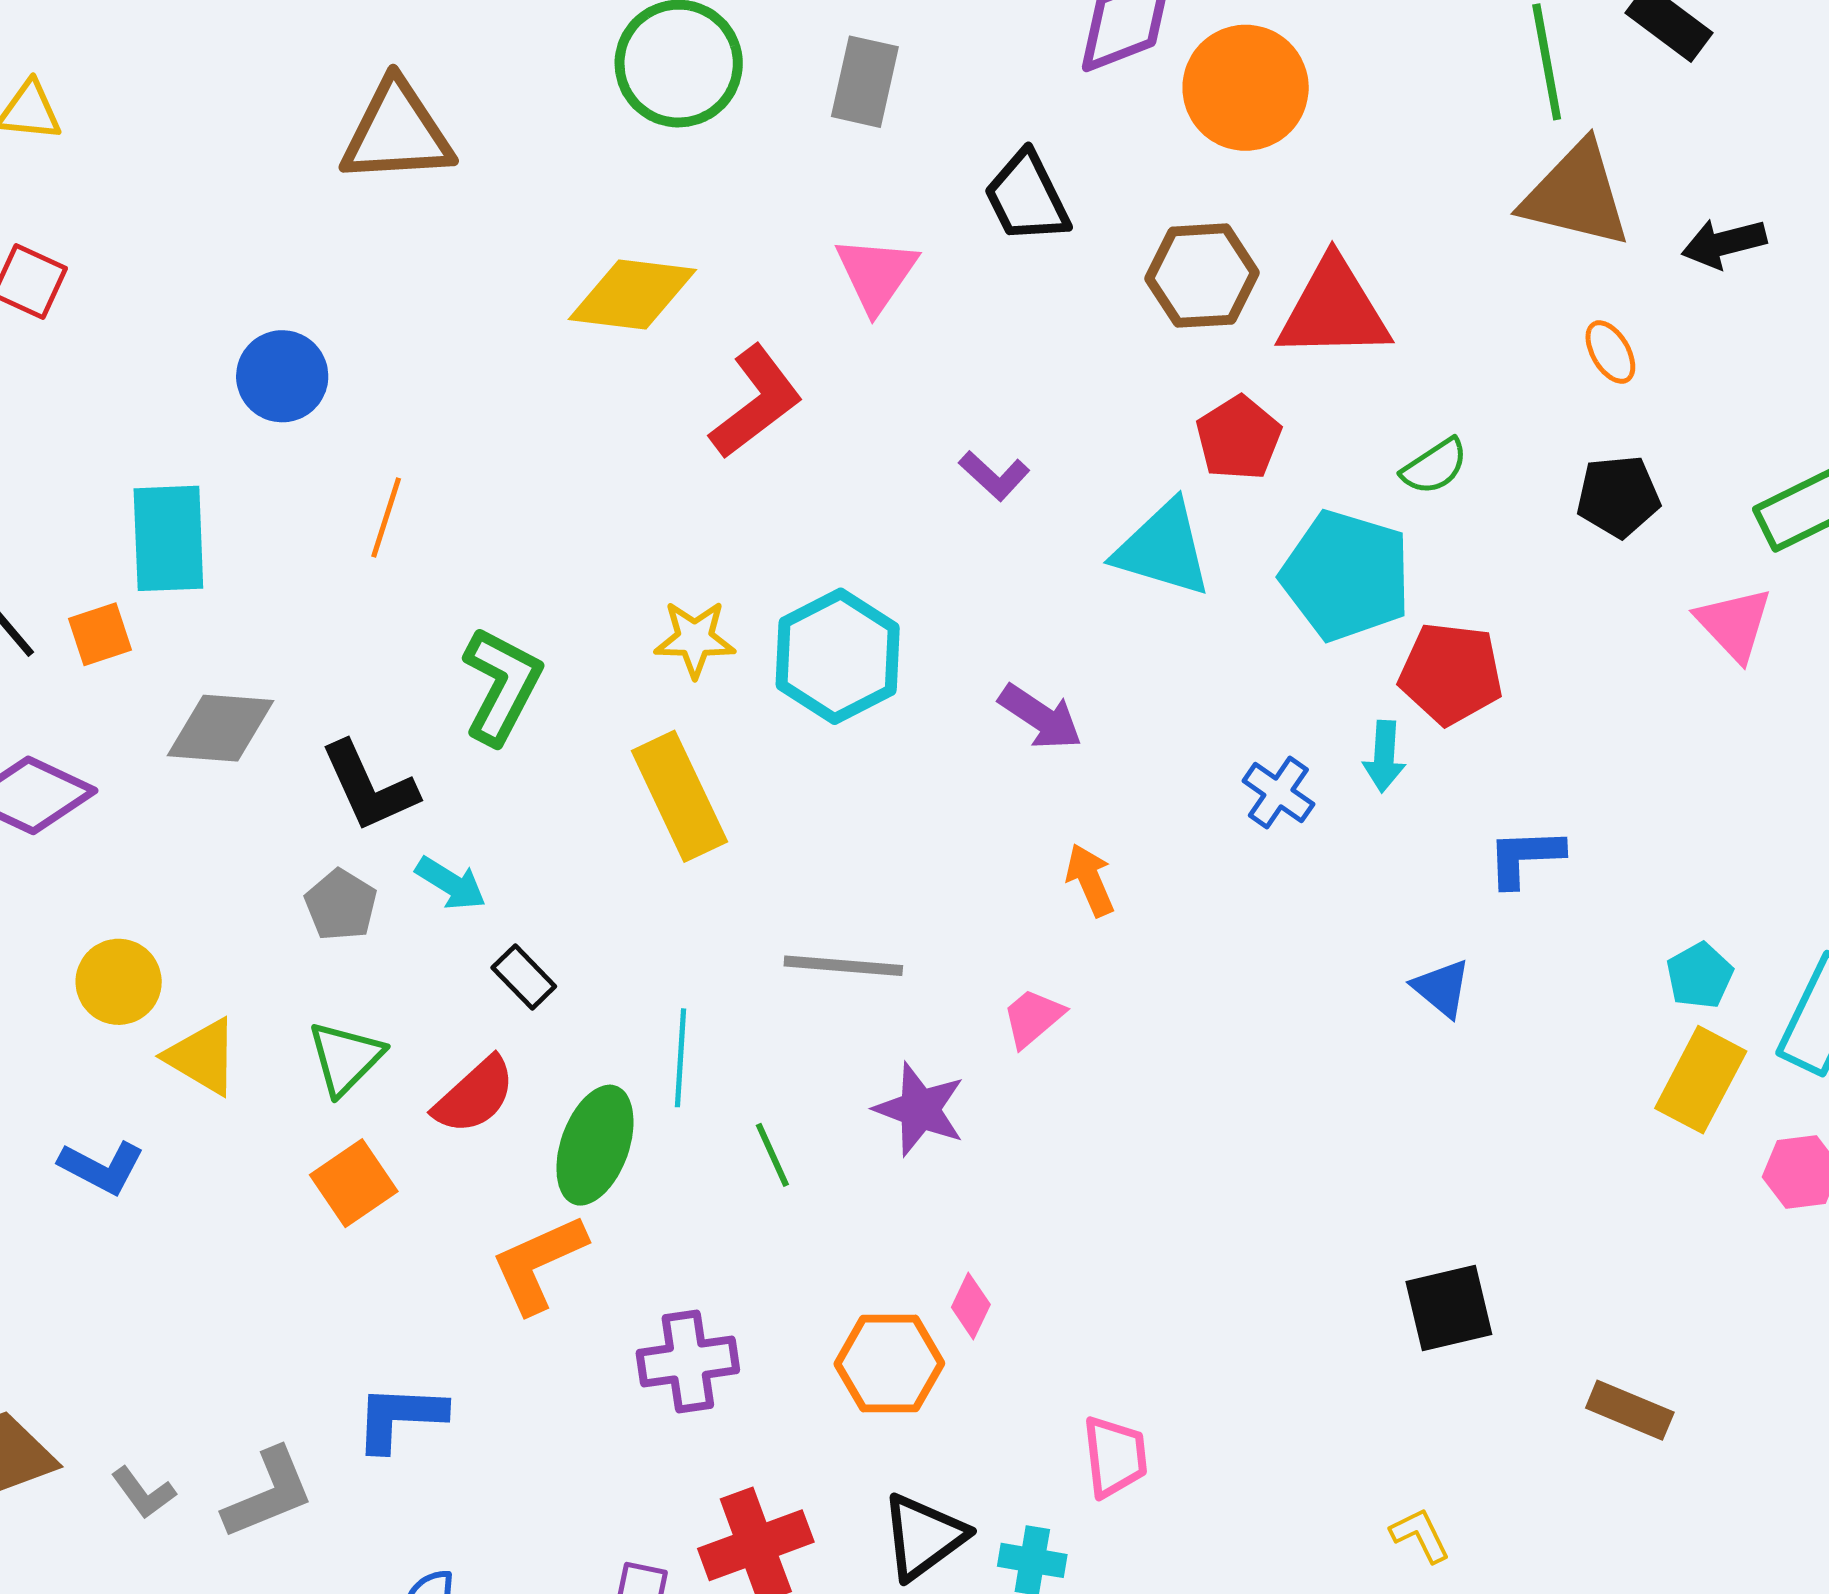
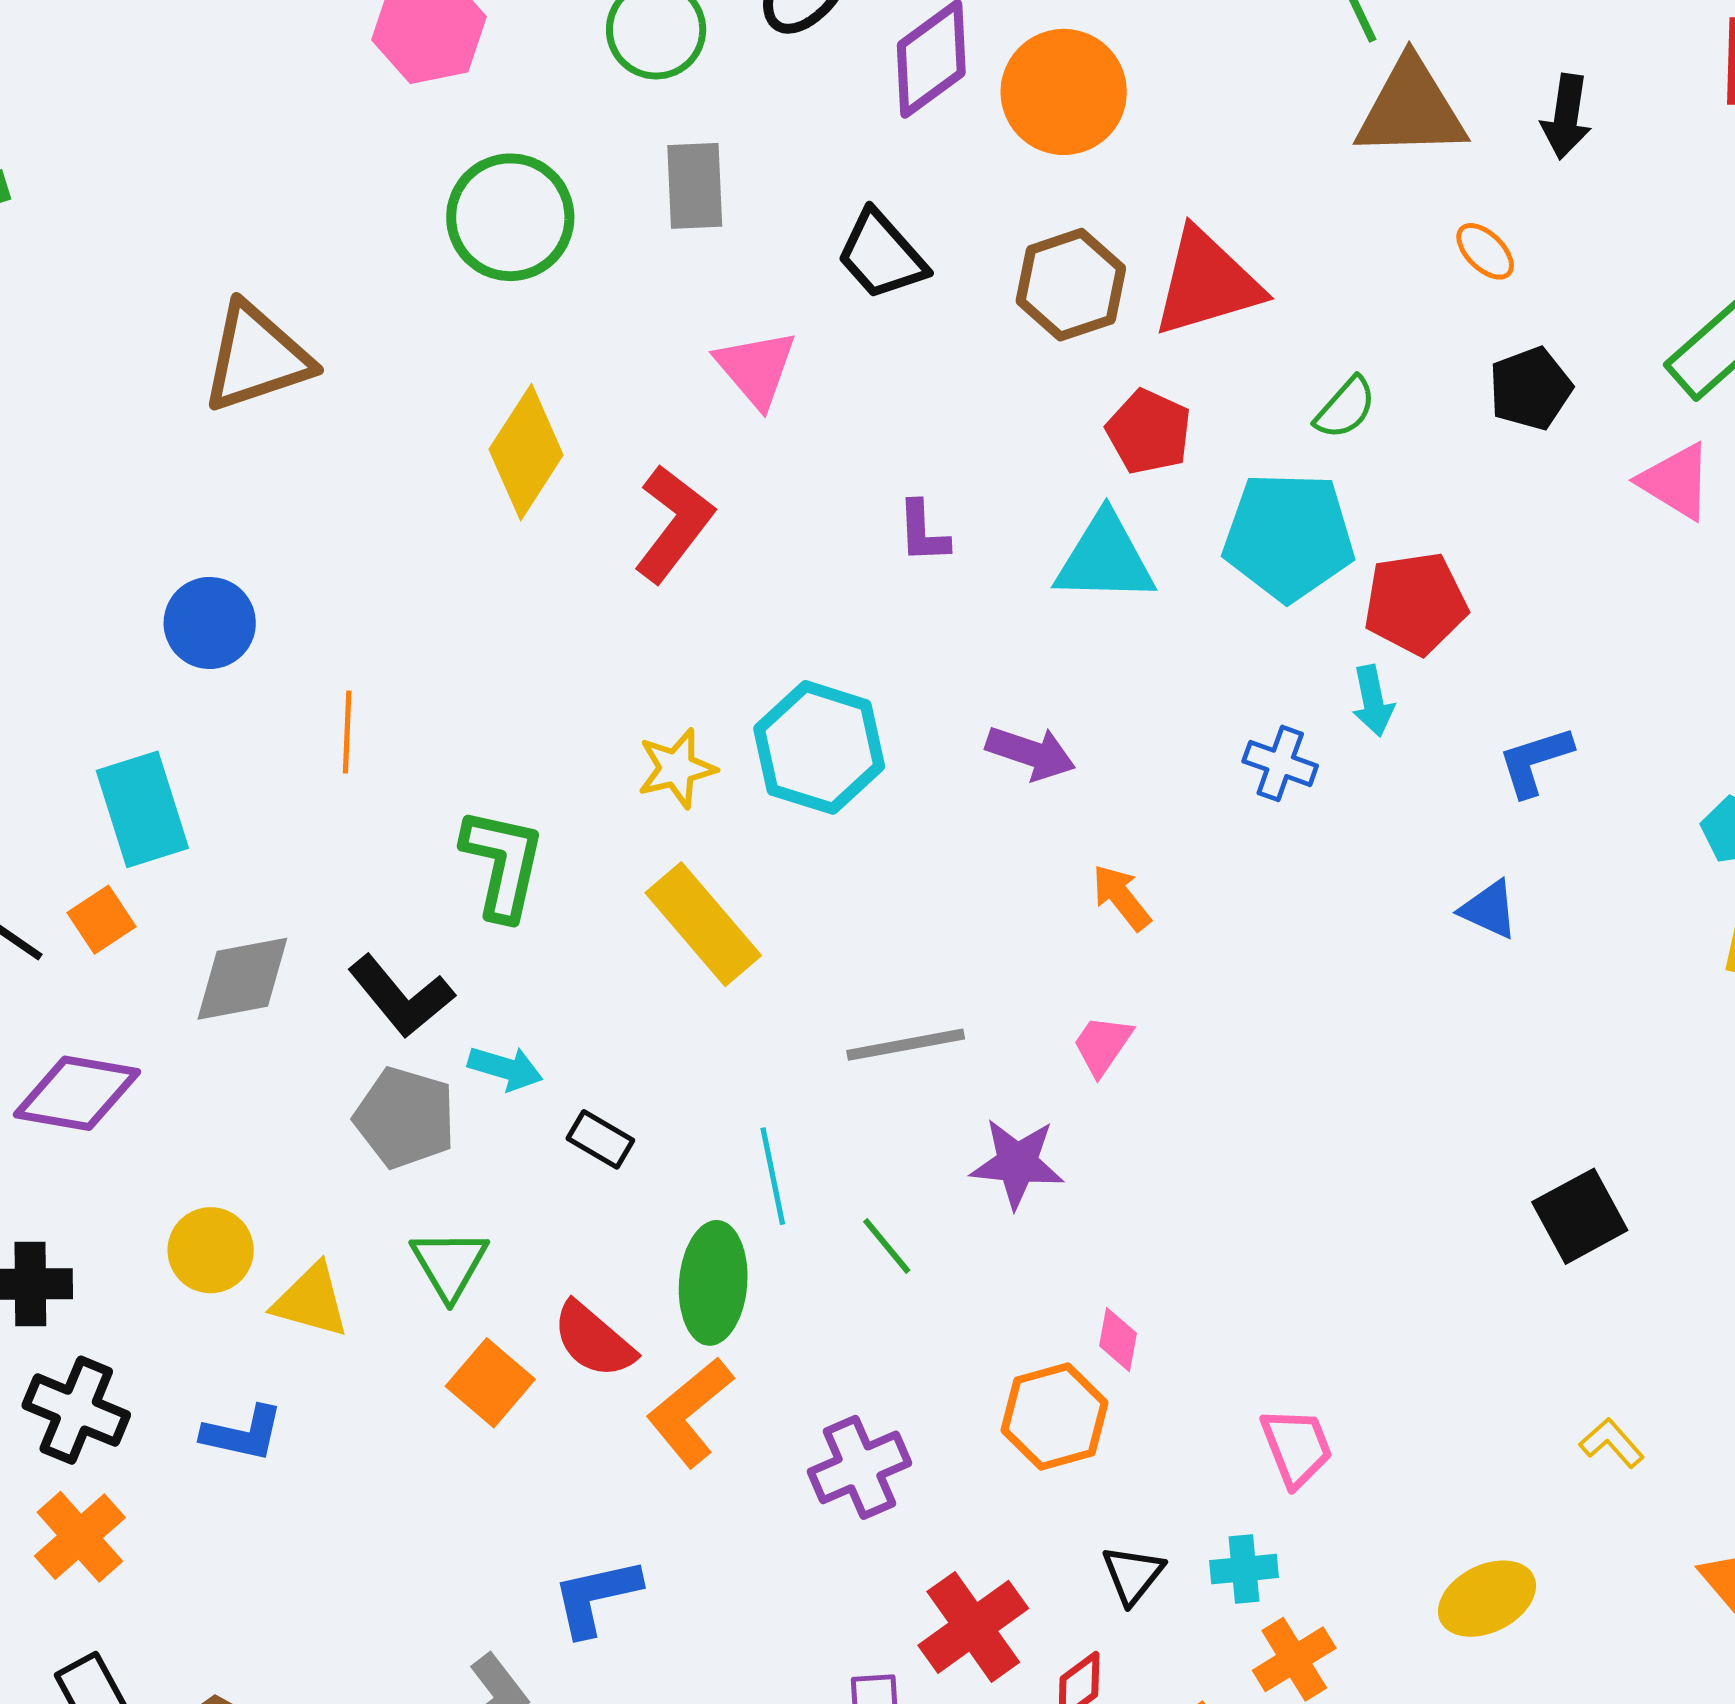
black arrow: (1724, 243) -> (1566, 117), turned -52
yellow diamond: (632, 294) -> (526, 452), turned -49
purple L-shape: (994, 476) -> (923, 532), turned 60
gray pentagon: (341, 905) -> (405, 1118), size x1.4
red semicircle: (475, 1096) -> (594, 1340), moved, turned 98
black triangle: (923, 1537) -> (1133, 1575), size x0.7

